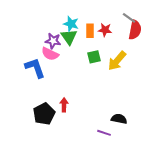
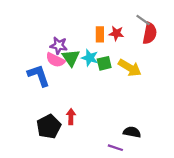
cyan star: (71, 24) -> (90, 58), moved
green triangle: (69, 37) -> (71, 58), moved
yellow arrow: (117, 61) -> (130, 68), turned -100

